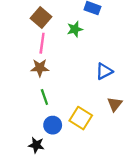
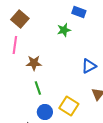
brown square: (41, 17) -> (20, 19), moved
pink line: (42, 43) -> (15, 45), moved

